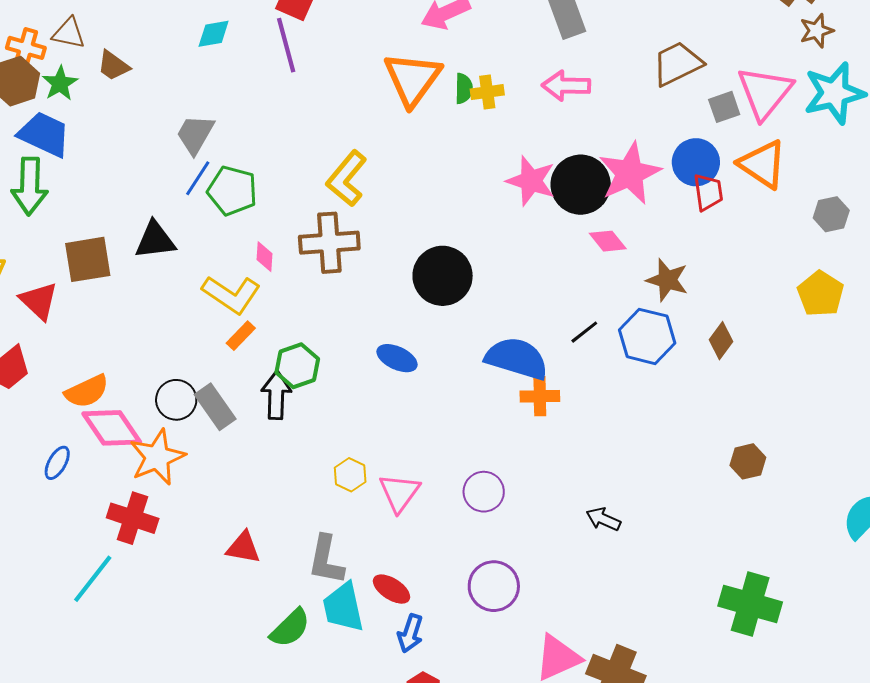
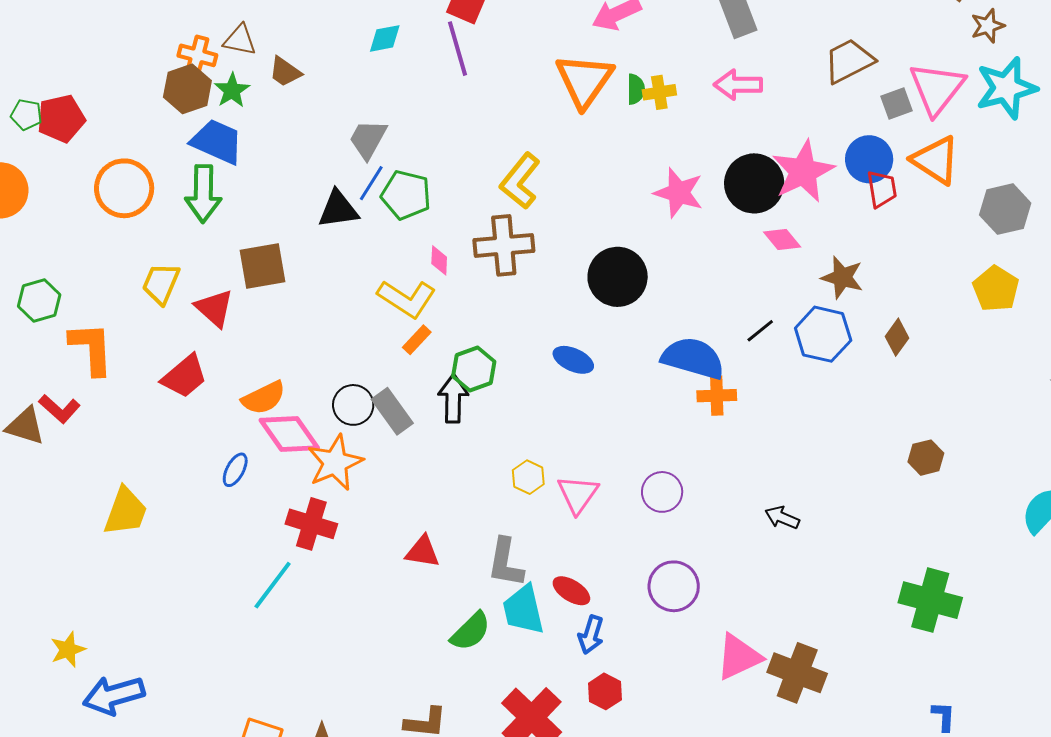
pink star: (531, 181) -> (679, 193), moved
gray hexagon: (831, 214) -> (1005, 209), size x1.4
black triangle: (155, 240) -> (338, 209), moved

